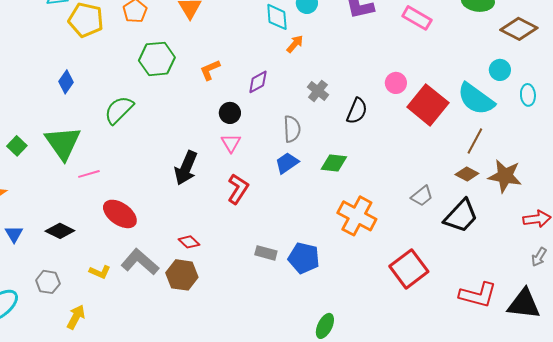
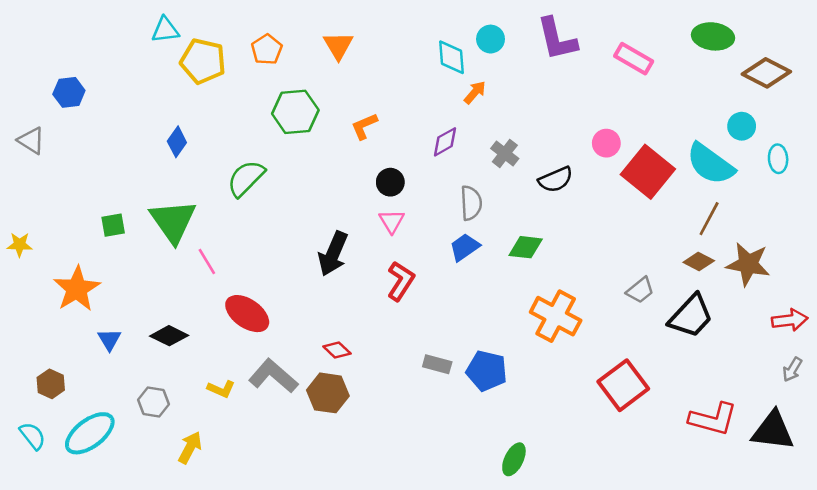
purple diamond: (258, 82) -> (445, 142), moved
black semicircle: (357, 111) -> (556, 180), turned 44
green square: (17, 146) -> (113, 225), turned 36
pink line: (89, 174) -> (207, 262), turned 75

